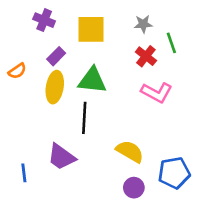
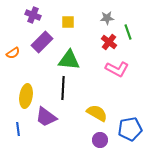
yellow square: (91, 29) -> (68, 22), size x0.6
purple rectangle: (56, 56) -> (42, 42), size x1.5
yellow ellipse: (55, 87) -> (26, 96), moved

